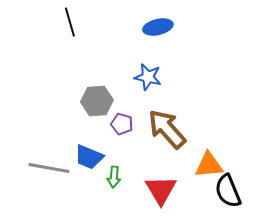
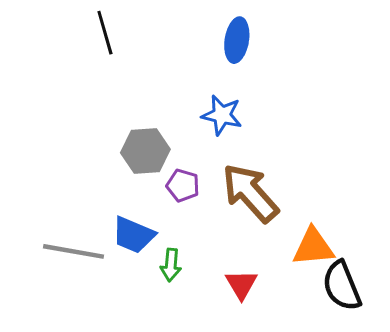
blue ellipse: (158, 27) -> (237, 40), turned -68
red triangle: (161, 190) -> (241, 284), size x0.7

